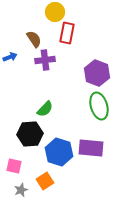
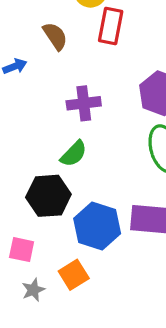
purple cross: (45, 60) -> (84, 103), moved

